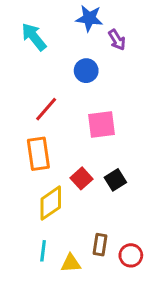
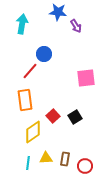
cyan arrow: (34, 37) -> (22, 24), turned 48
blue circle: (86, 71) -> (44, 54), moved
pink square: (102, 125) -> (86, 78), moved
yellow triangle: (71, 263) -> (46, 158), moved

